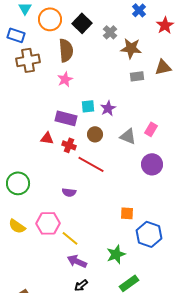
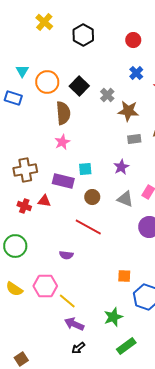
brown cross: (28, 60) -> (25, 170), moved
purple star: (108, 108) -> (121, 167), moved
red cross: (69, 145) -> (24, 206), moved

